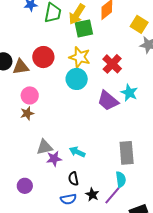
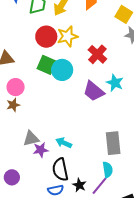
green square: (84, 28) -> (47, 65), moved, turned 36
red circle: (43, 57) -> (46, 37), moved
yellow star: (80, 57) -> (67, 36), moved, turned -30
black semicircle: (73, 179) -> (60, 170), size x1.6

